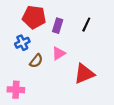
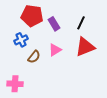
purple rectangle: (58, 26) -> (54, 24), turned -48
red triangle: (84, 74) -> (85, 47), moved

